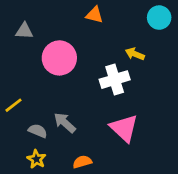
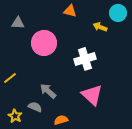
yellow arrow: (135, 54) -> (100, 27), moved
gray semicircle: (38, 131) -> (35, 107), moved
yellow star: (36, 159) -> (15, 116), moved

